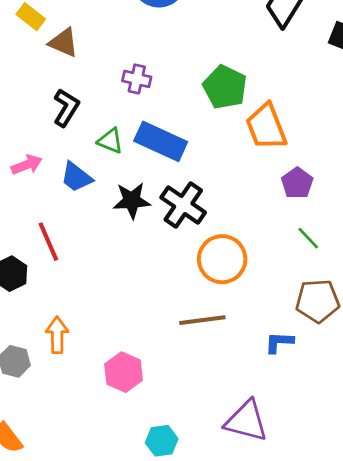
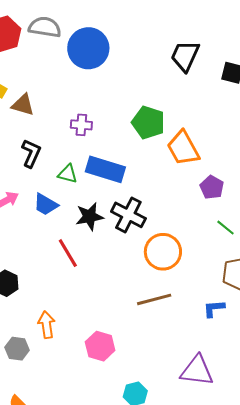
red line: (48, 242) -> (68, 253), moved

